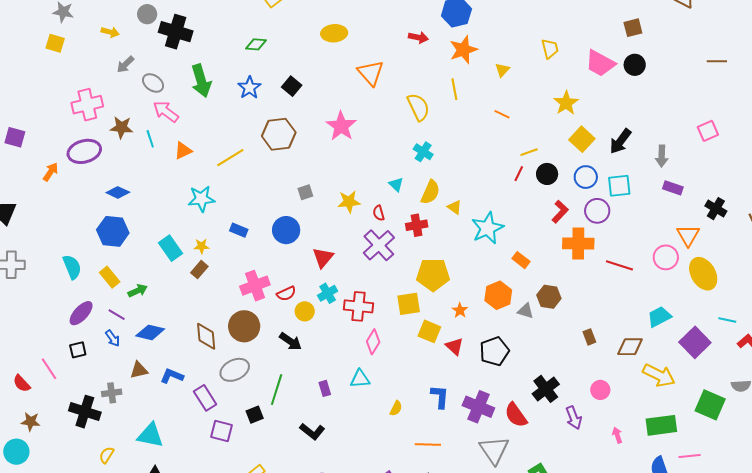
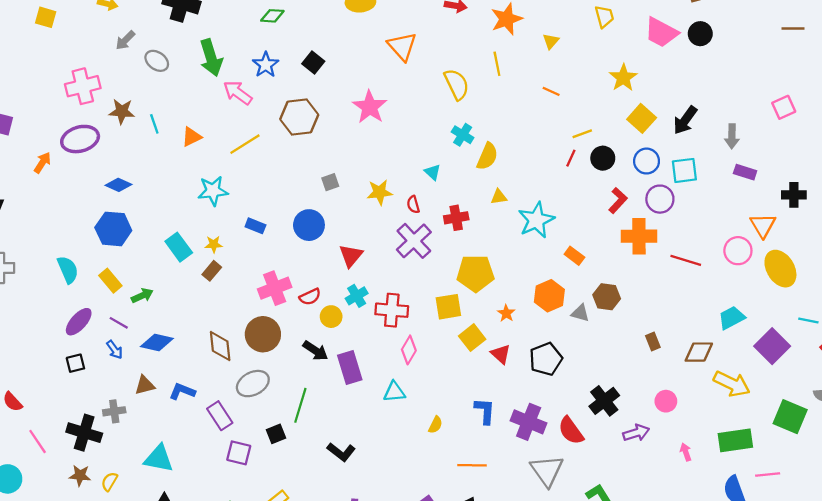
pink arrow: (166, 112) -> (238, 93), moved
yellow semicircle: (430, 192) -> (487, 156), moved
yellow triangle: (455, 207) -> (499, 197), turned -42
black cross: (716, 209) -> (794, 195), turned -30
yellow square: (429, 331) -> (472, 338), turned 30
pink line: (49, 369) -> (38, 442), moved
purple rectangle: (325, 388) -> (350, 367), moved, size x1.8
purple arrow: (574, 418) -> (636, 433), turned -85
brown star: (31, 422) -> (80, 475), moved

